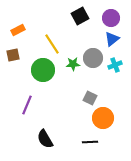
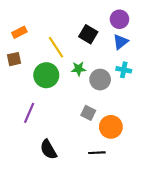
black square: (80, 16) -> (88, 34), moved, turned -30
gray circle: (93, 58) -> (100, 80), moved
cyan cross: (115, 65) -> (124, 70), turned 32
gray square: (90, 98) -> (88, 113), moved

